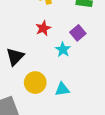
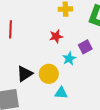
black triangle: (15, 57) -> (25, 74), moved
yellow circle: (35, 83) -> (49, 74), moved

